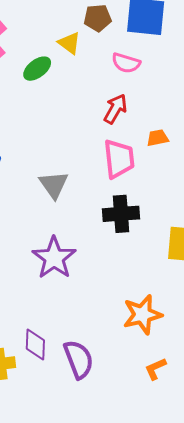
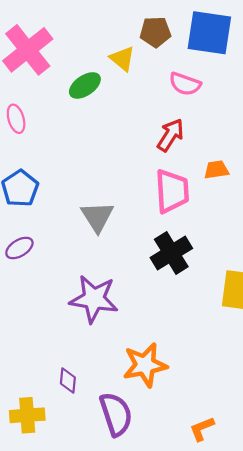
black cross: (121, 214) -> (171, 253), turned -30
purple star: (54, 258) -> (94, 299), turned -30
orange star: (142, 314) -> (145, 365), moved
purple diamond: (35, 344) -> (68, 381), moved, size x0.7

